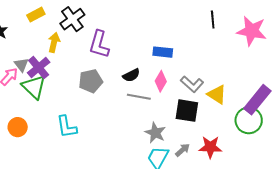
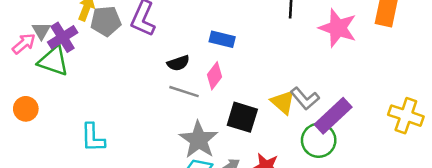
gray pentagon: (91, 81) -> (106, 21), moved
gray L-shape: (192, 84) -> (305, 99), moved
green triangle: (34, 87) -> (53, 61), turned -32
cyan L-shape: (67, 127) -> (93, 138), moved
gray star: (155, 133) -> (199, 140), size x1.4

